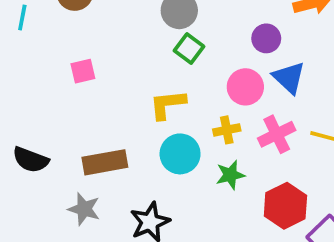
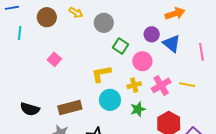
green square: (189, 49) -> (121, 46), moved
pink square: (83, 71) -> (54, 59), turned -32
blue triangle: (289, 78) -> (172, 44), moved

